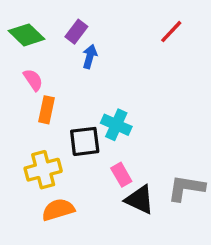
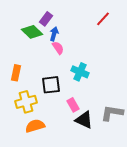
green diamond: (26, 35) -> (32, 32), moved
pink semicircle: (33, 80) -> (58, 48), moved
orange rectangle: (46, 110) -> (16, 73), moved
cyan cross: (116, 125) -> (80, 72), moved

